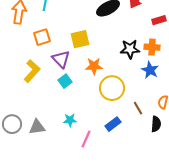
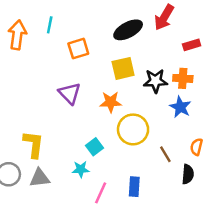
orange square: (42, 37) -> (78, 49), moved
yellow square: (80, 39) -> (123, 68), moved
yellow L-shape: (32, 71) -> (33, 144), moved, turned -35
cyan square: (65, 81) -> (94, 147), moved
blue rectangle: (113, 124) -> (134, 187), moved, turned -49

